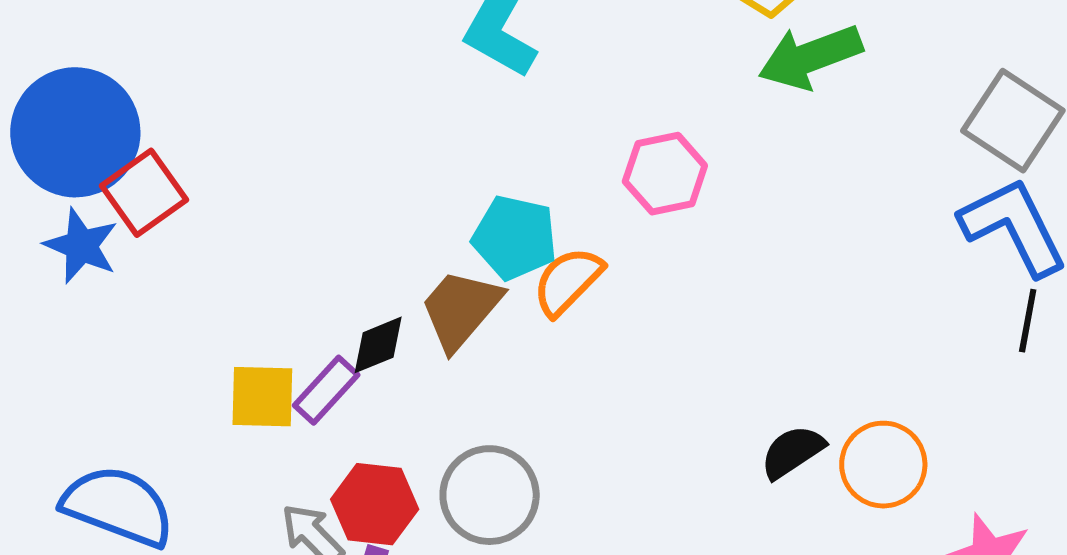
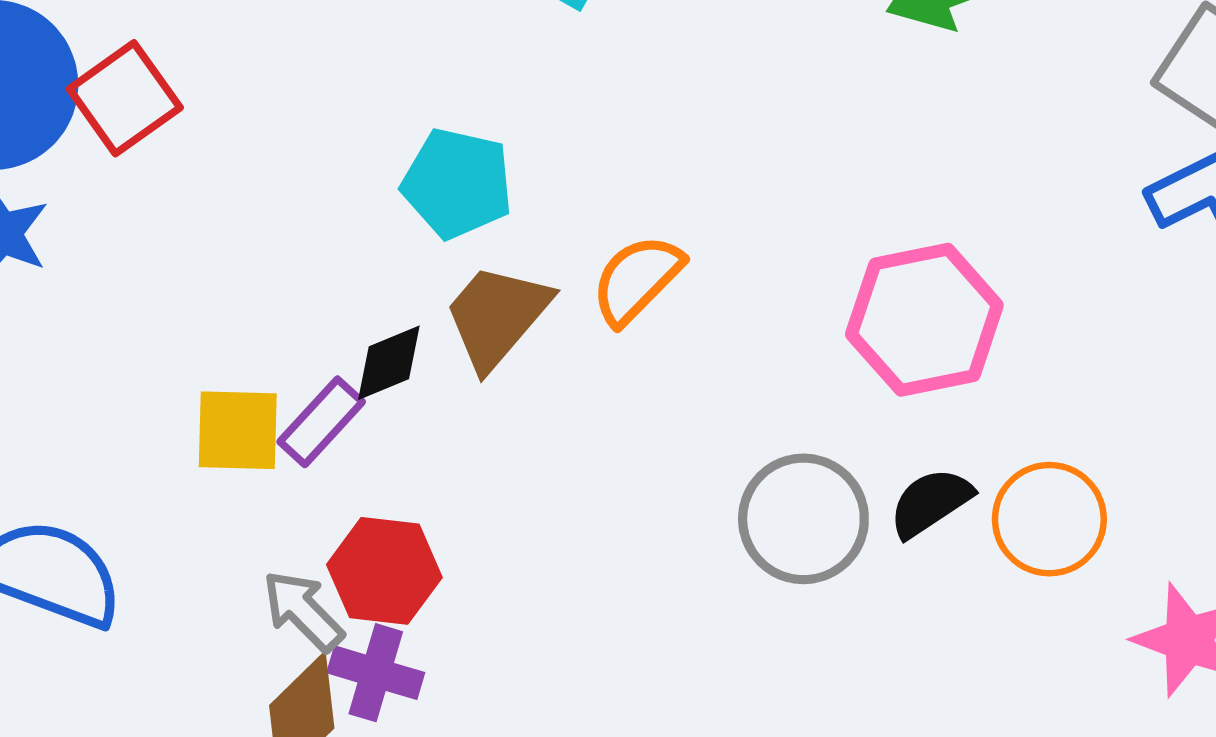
pink hexagon: (665, 174) -> (924, 320), moved, size x1.4
red square: (144, 193) -> (125, 98), moved
cyan pentagon: (515, 238) -> (457, 183), moved
gray circle: (490, 495) -> (803, 519), moved

